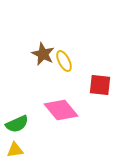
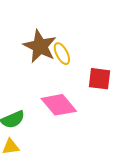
brown star: (43, 54) -> (40, 46), size x1.4

